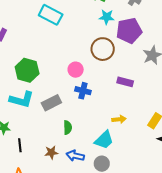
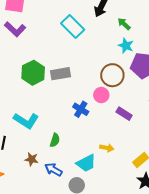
pink circle: (76, 70) -> (101, 95), moved
cyan L-shape: (22, 99) -> (26, 121), moved
gray rectangle: (51, 103) -> (61, 74), moved

